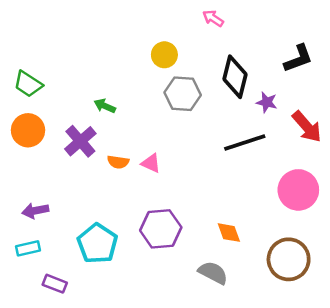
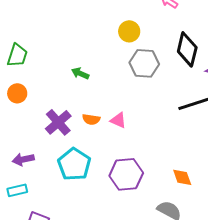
green trapezoid: (28, 84) -> (17, 55), turned -105
orange circle: (28, 130) -> (17, 93), size x0.7
purple cross: (80, 141) -> (58, 122), moved
cyan pentagon: (97, 244) -> (74, 164), moved

